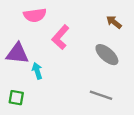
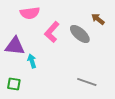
gray ellipse: (107, 55) -> (80, 34), moved

